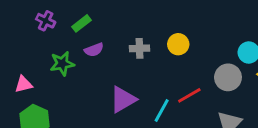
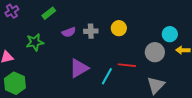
purple cross: (46, 21) -> (12, 11), moved, turned 32
purple semicircle: (94, 50) -> (69, 32), moved
red line: (189, 95) -> (127, 65), turned 36

